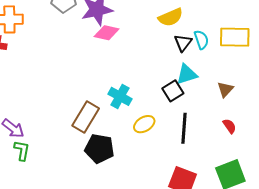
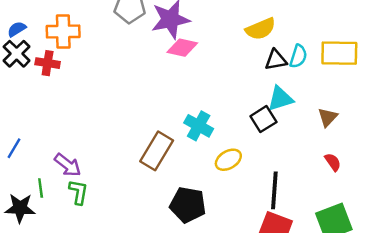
cyan semicircle: (201, 40) -> (298, 56), turned 36
black triangle: (183, 43) -> (276, 60), turned 42
black line: (184, 128) -> (274, 190), moved
black pentagon: (99, 149) -> (188, 205), moved

